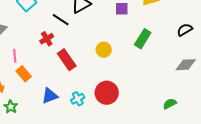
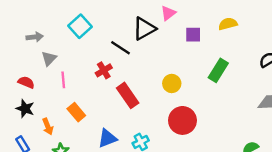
pink line: (15, 56) -> (63, 80), moved
red circle: (107, 93) -> (182, 120), moved

